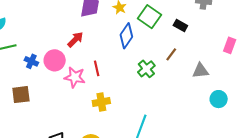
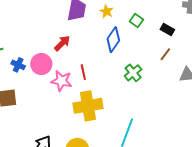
green square: (150, 17) -> (136, 21), size x0.6
brown line: (171, 54) -> (165, 54), moved
yellow cross: (101, 102) -> (88, 106), size x1.6

